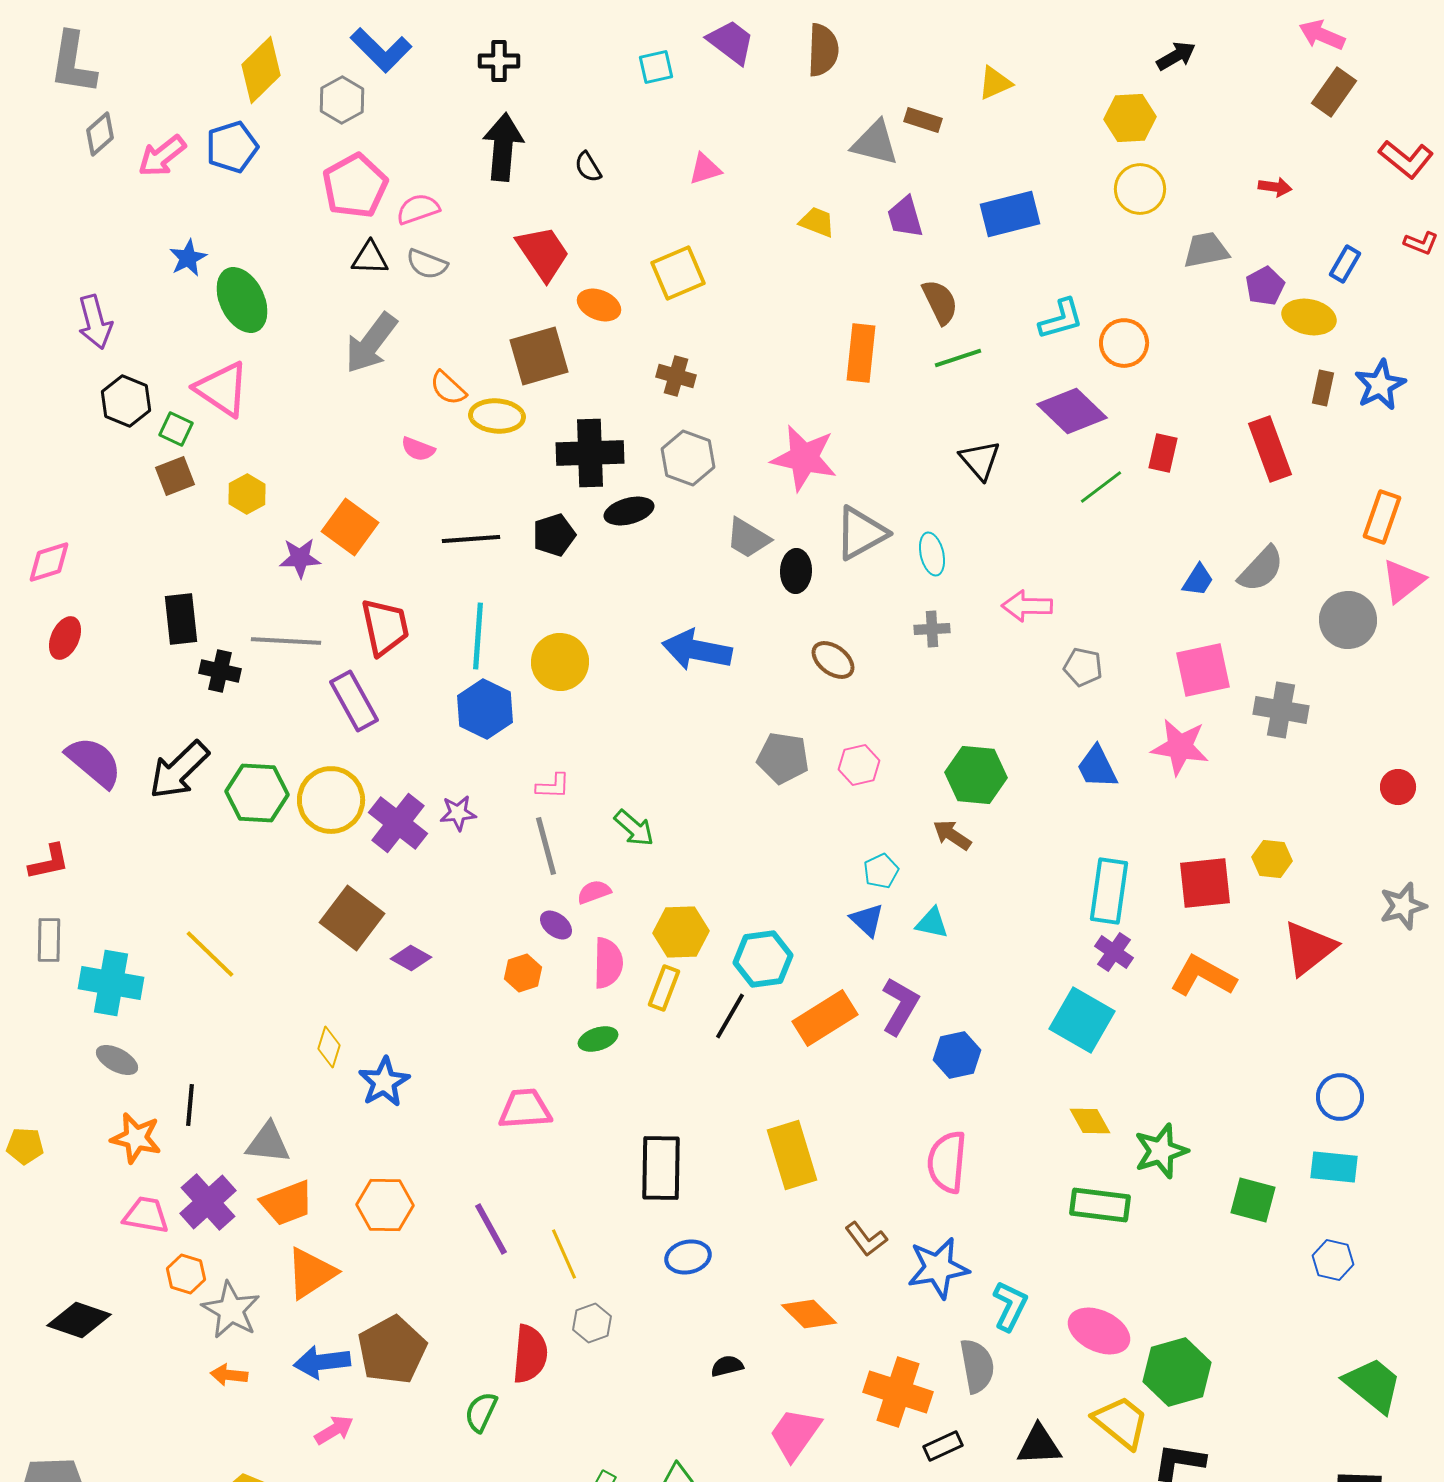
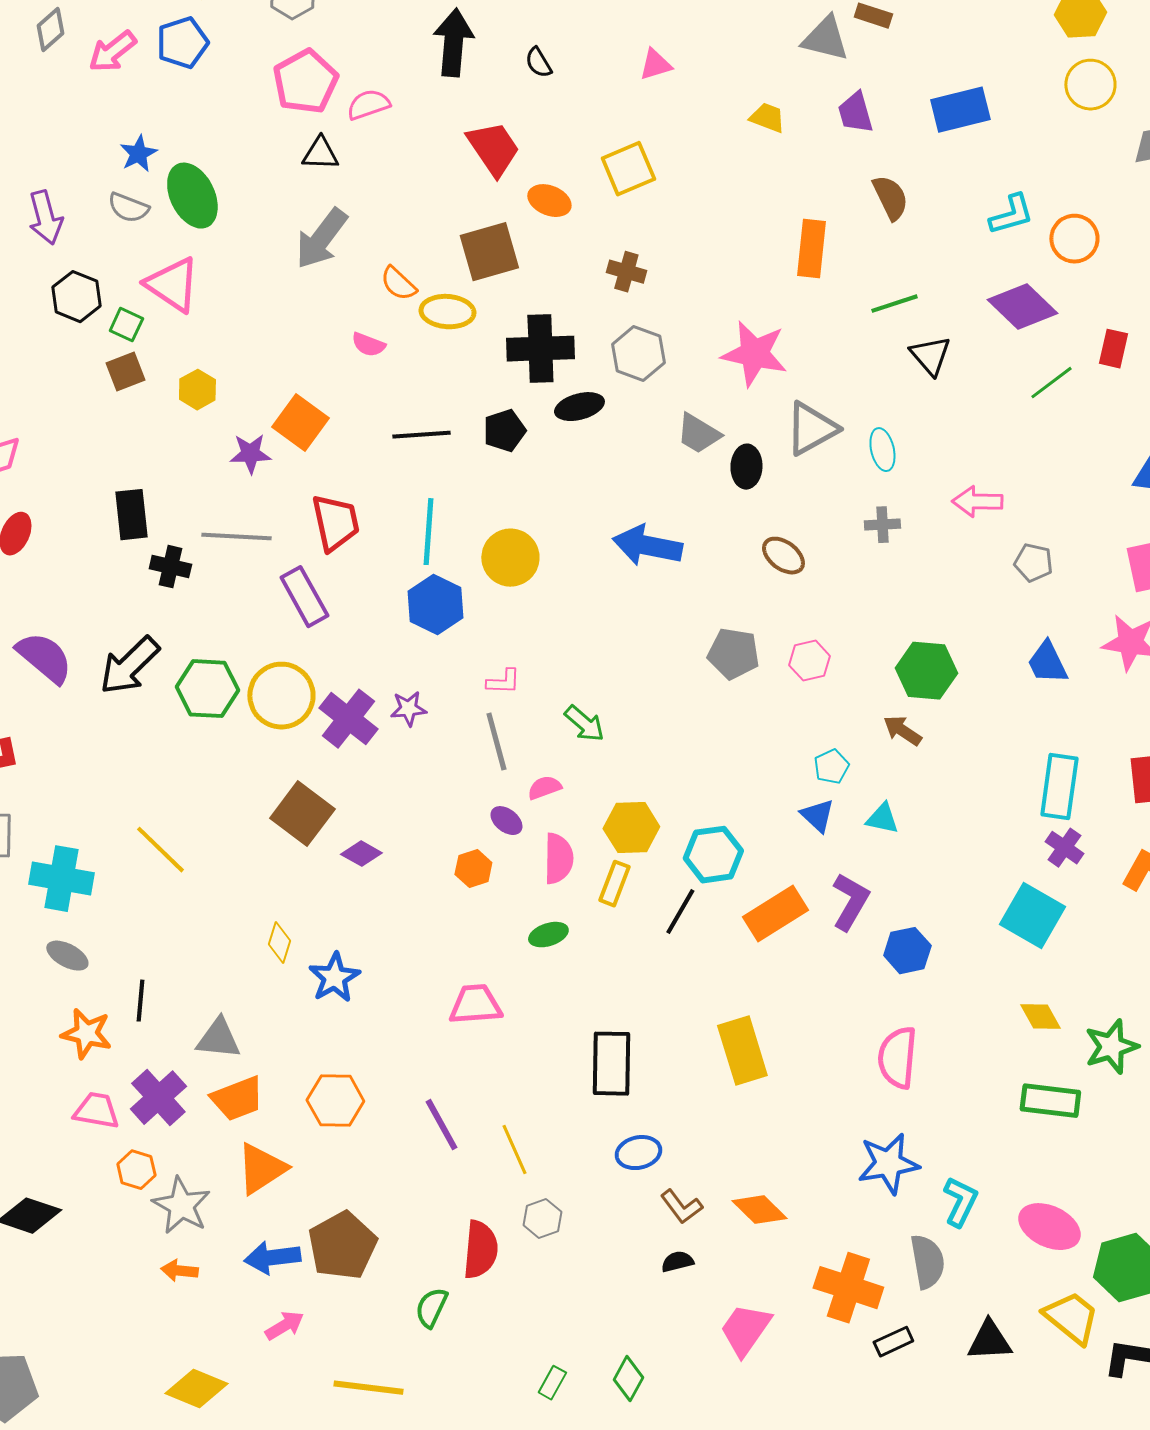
gray semicircle: (427, 264) -> (128, 208), moved
green line: (958, 358) -> (894, 304), moved
brown L-shape: (866, 1239) -> (681, 1207), moved

